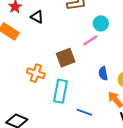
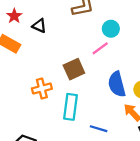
orange cross: (36, 73) -> (42, 89), turned -30
blue semicircle: (103, 73) -> (117, 84), size x1.6

